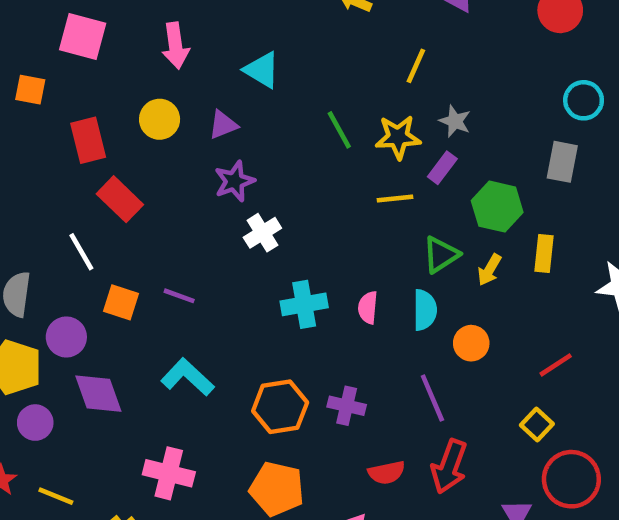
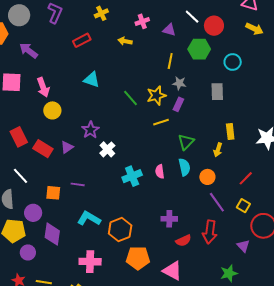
pink arrow: (175, 46) -> (43, 87), moved
yellow line: (416, 66) -> (170, 61), moved
purple triangle: (223, 125) -> (67, 147), moved
red rectangle: (88, 140) -> (19, 137), moved
gray rectangle: (562, 162) -> (217, 92), moved
green hexagon: (497, 207) -> (199, 49), moved
white line: (81, 252) -> (20, 176), moved
yellow arrow: (489, 270) -> (218, 150), moved
purple diamond: (98, 394) -> (52, 234), turned 40
purple line: (432, 398) -> (217, 202), moved
purple cross: (347, 406) -> (169, 219), moved
orange hexagon: (280, 407) -> (120, 230), moved

